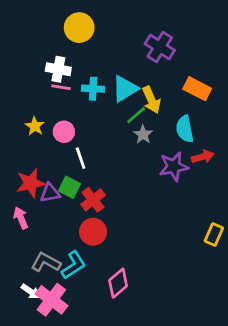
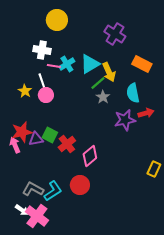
pink line: (61, 87) -> (54, 66), moved
cyan cross: (93, 89) -> (67, 64), turned -35
white line: (81, 158) -> (42, 81), moved
pink arrow: (21, 218) -> (15, 145), moved
red circle: (93, 232) -> (80, 185), moved
pink diamond: (118, 283) -> (90, 156), moved

